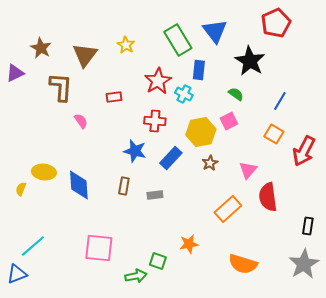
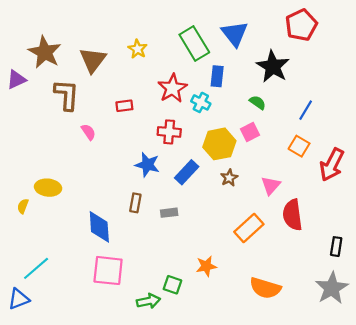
brown star: (41, 48) -> (45, 52), size x1.4
blue diamond: (79, 185) -> (99, 227), moved

